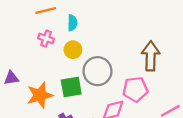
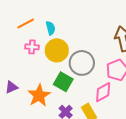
yellow circle: (73, 50) -> (57, 50), size x1.5
green square: (71, 87) -> (63, 82), turned -36

